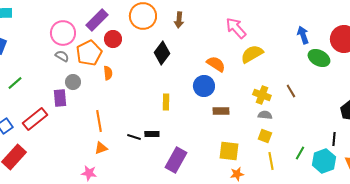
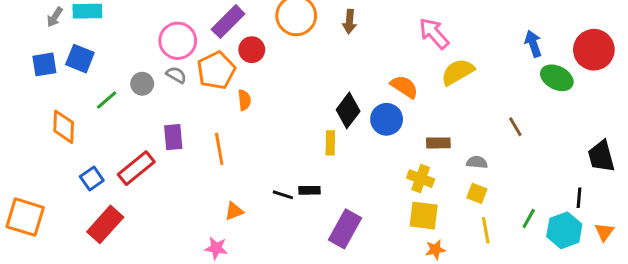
black diamond: (162, 53) -> (348, 110), moved
gray circle: (73, 82) -> (142, 84), moved
green line: (15, 83) -> (107, 100), moved
yellow cross: (262, 95) -> (421, 179), moved
brown rectangle: (221, 111) -> (438, 143), moved
orange line: (99, 121) -> (219, 149), moved

